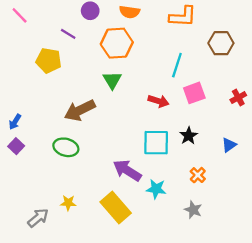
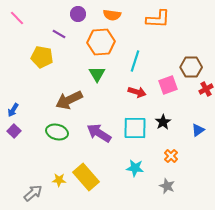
brown hexagon: (221, 43) -> (191, 67), moved
cyan line: (177, 65) -> (135, 61), moved
purple arrow: (127, 170) -> (99, 133), moved
yellow rectangle: (116, 207) -> (86, 177), moved

